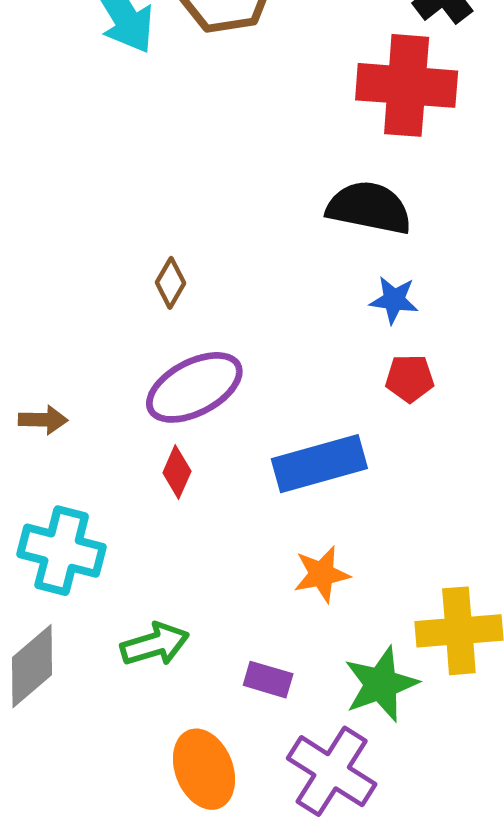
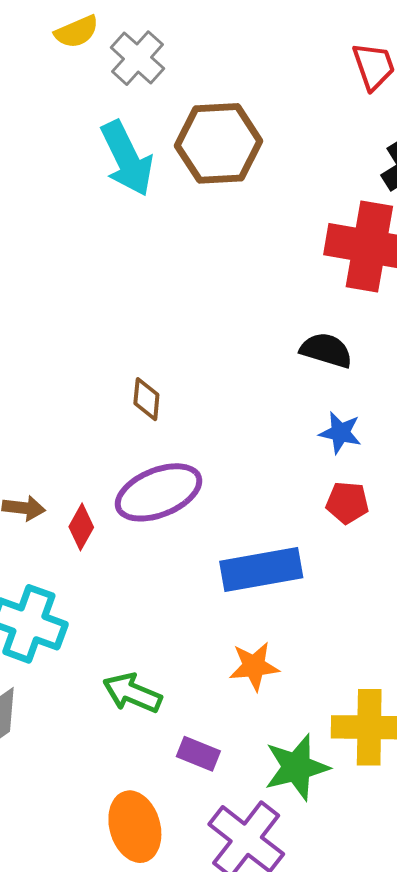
black semicircle: (369, 208) -> (326, 350), size x0.7
brown diamond: (170, 283) -> (146, 399), turned -30
red diamond: (177, 472) -> (81, 527), moved
green arrow: (155, 644) -> (132, 693), moved, turned -146

